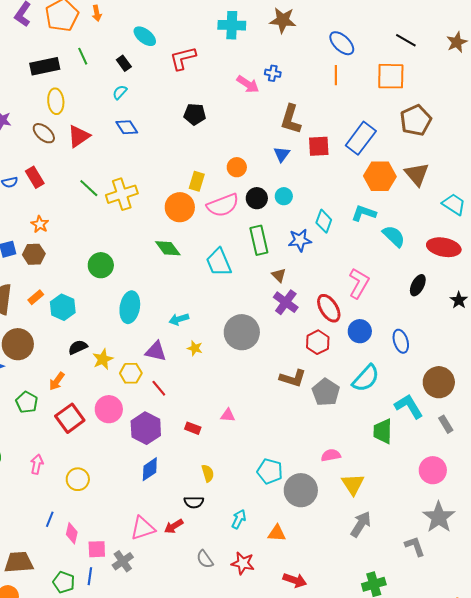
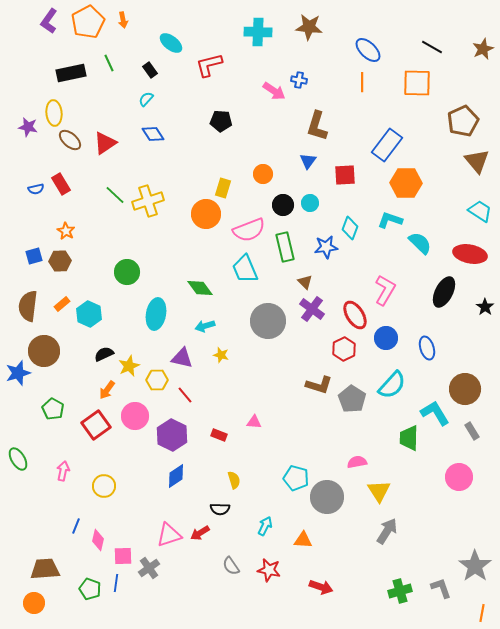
yellow ellipse: (56, 101) -> (54, 113), moved
brown pentagon: (416, 120) -> (463, 121), moved
red square: (319, 146) -> (345, 175), moved
brown triangle: (417, 174) -> (477, 161), moved
pink semicircle: (223, 205) -> (249, 230), moved
green diamond: (168, 248) -> (200, 288), moved
black ellipse: (418, 285) -> (444, 292), size x1.4
gray circle: (242, 332) -> (268, 321), moved
orange arrow: (57, 381) -> (107, 390), moved
gray star: (439, 517) -> (475, 566), moved
gray L-shape: (415, 546) -> (441, 588), moved

